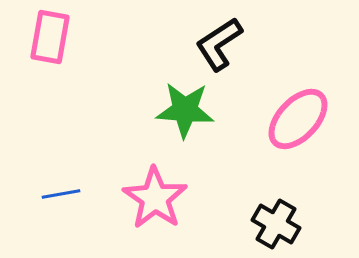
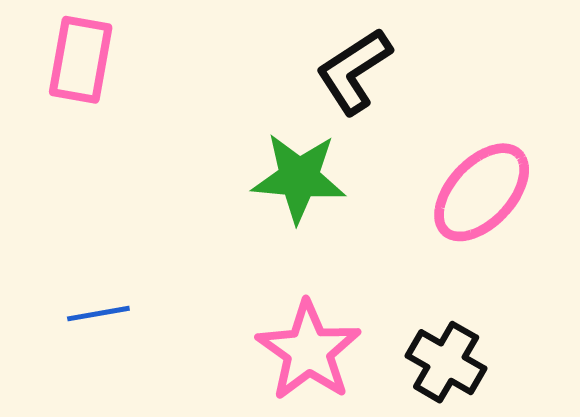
pink star: (155, 198) -> (309, 351), moved

